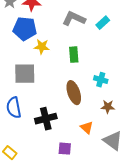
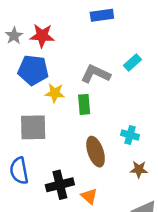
gray L-shape: (74, 19) -> (96, 74), moved
green rectangle: (74, 55) -> (84, 104), moved
orange triangle: (87, 128) -> (89, 196), moved

